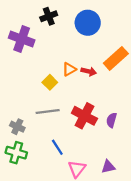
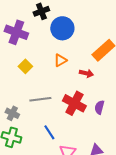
blue circle: (88, 23) -> (62, 28), moved
red arrow: (89, 71) -> (86, 73), moved
yellow square: (50, 82) -> (25, 66), moved

